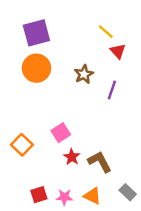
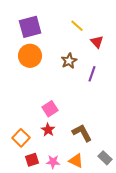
yellow line: (106, 32) -> (77, 26), moved
orange square: (22, 145) -> (21, 138), moved
red star: (72, 157) -> (48, 130), moved

